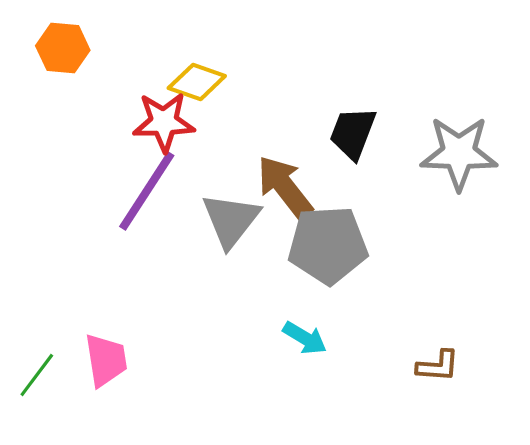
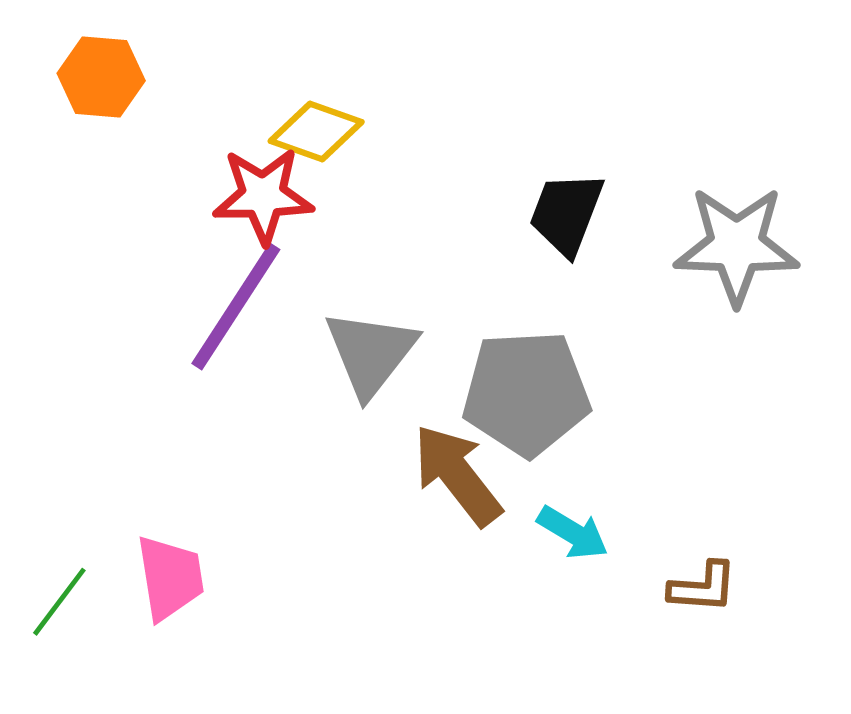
brown arrow: (285, 187) -> (457, 475), moved
cyan arrow: (305, 338) -> (573, 533), moved

